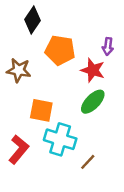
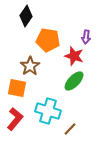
brown star: (19, 70) -> (30, 66), moved, turned 30
orange square: (41, 110) -> (17, 88), moved

